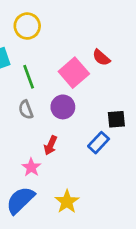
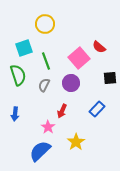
gray semicircle: (26, 110) -> (44, 85), turned 48
black square: (116, 119) -> (110, 78), moved
yellow star: (67, 202) -> (76, 142), moved

